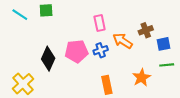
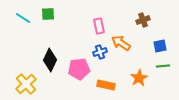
brown cross: (146, 30) -> (143, 20), moved
pink pentagon: (76, 51) -> (79, 69), moved
orange rectangle: (107, 85) -> (106, 85), turned -66

